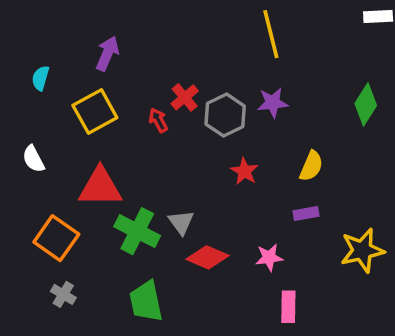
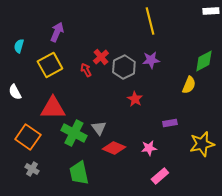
green diamond: (366, 104) -> (204, 61), turned 30
yellow semicircle: (311, 166) -> (189, 85), moved
pink rectangle: (288, 307) -> (160, 176), turned 48

